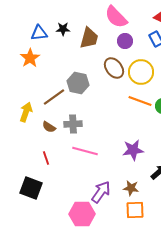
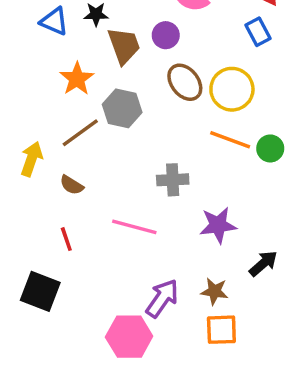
blue triangle: (39, 33) -> (54, 21), turned 30
brown trapezoid: (89, 38) -> (124, 46), moved, turned -35
purple circle: (125, 41) -> (166, 35), moved
orange star: (30, 58) -> (77, 79), moved
gray cross: (73, 124) -> (173, 180), moved

